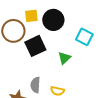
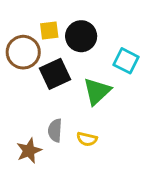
green triangle: (64, 58) -> (97, 91), size x1.5

